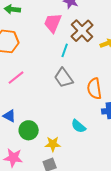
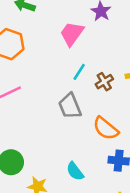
brown cross: (82, 31) -> (104, 82), moved, size x0.6
orange semicircle: (94, 89) -> (106, 128), turned -55

